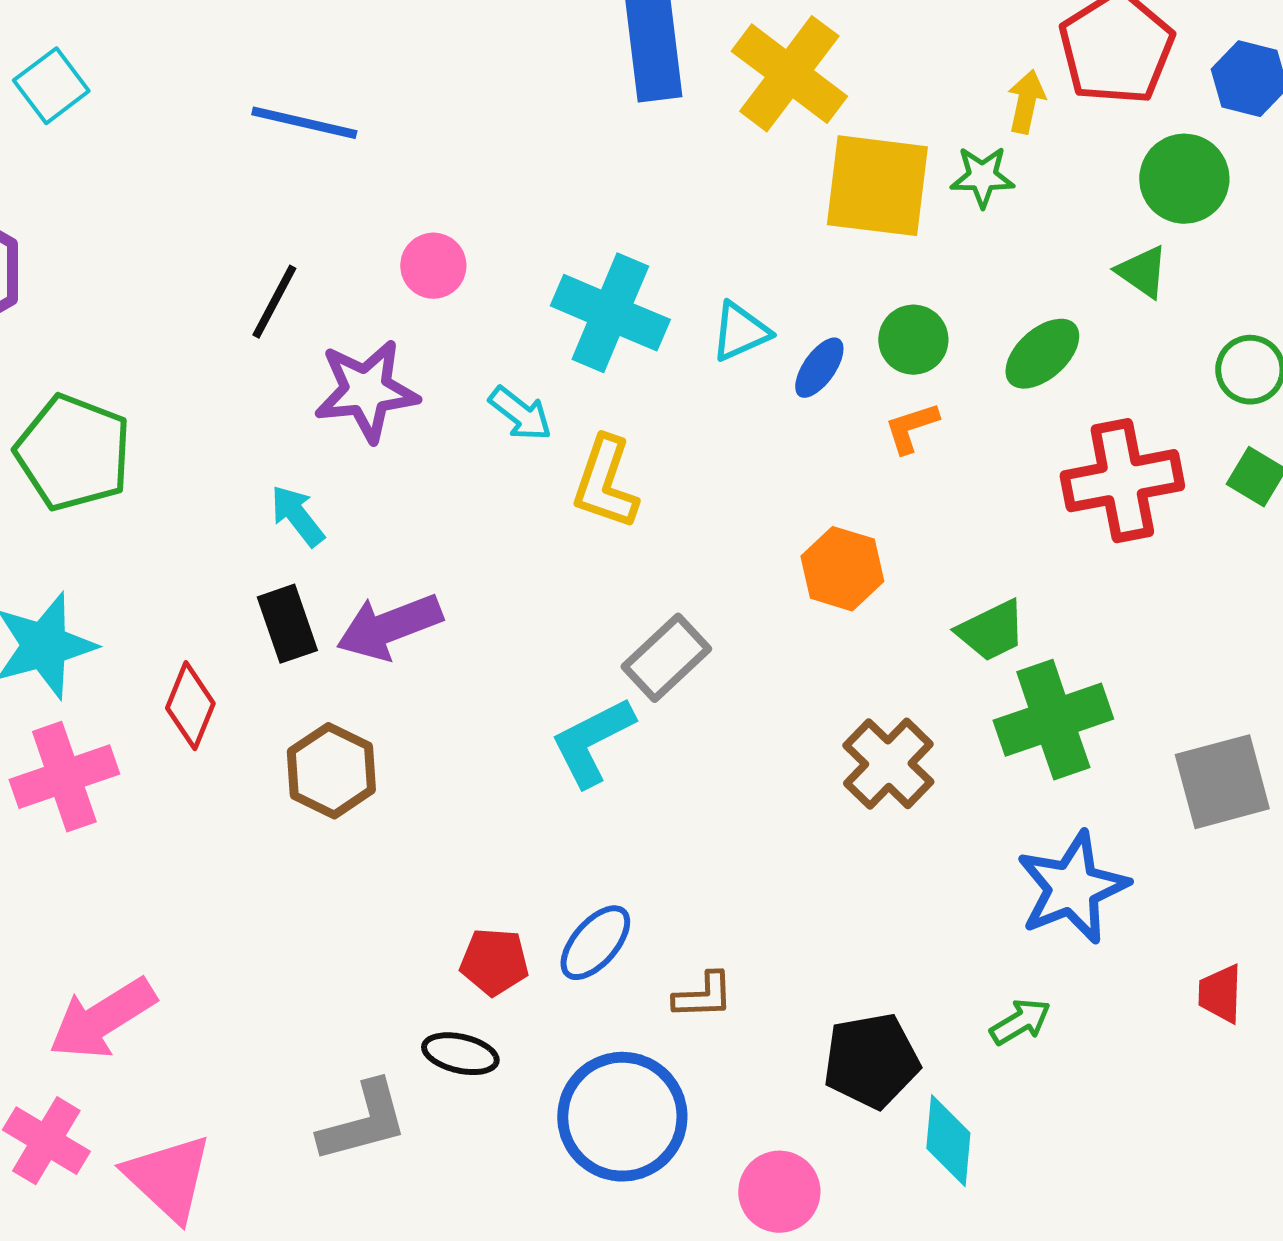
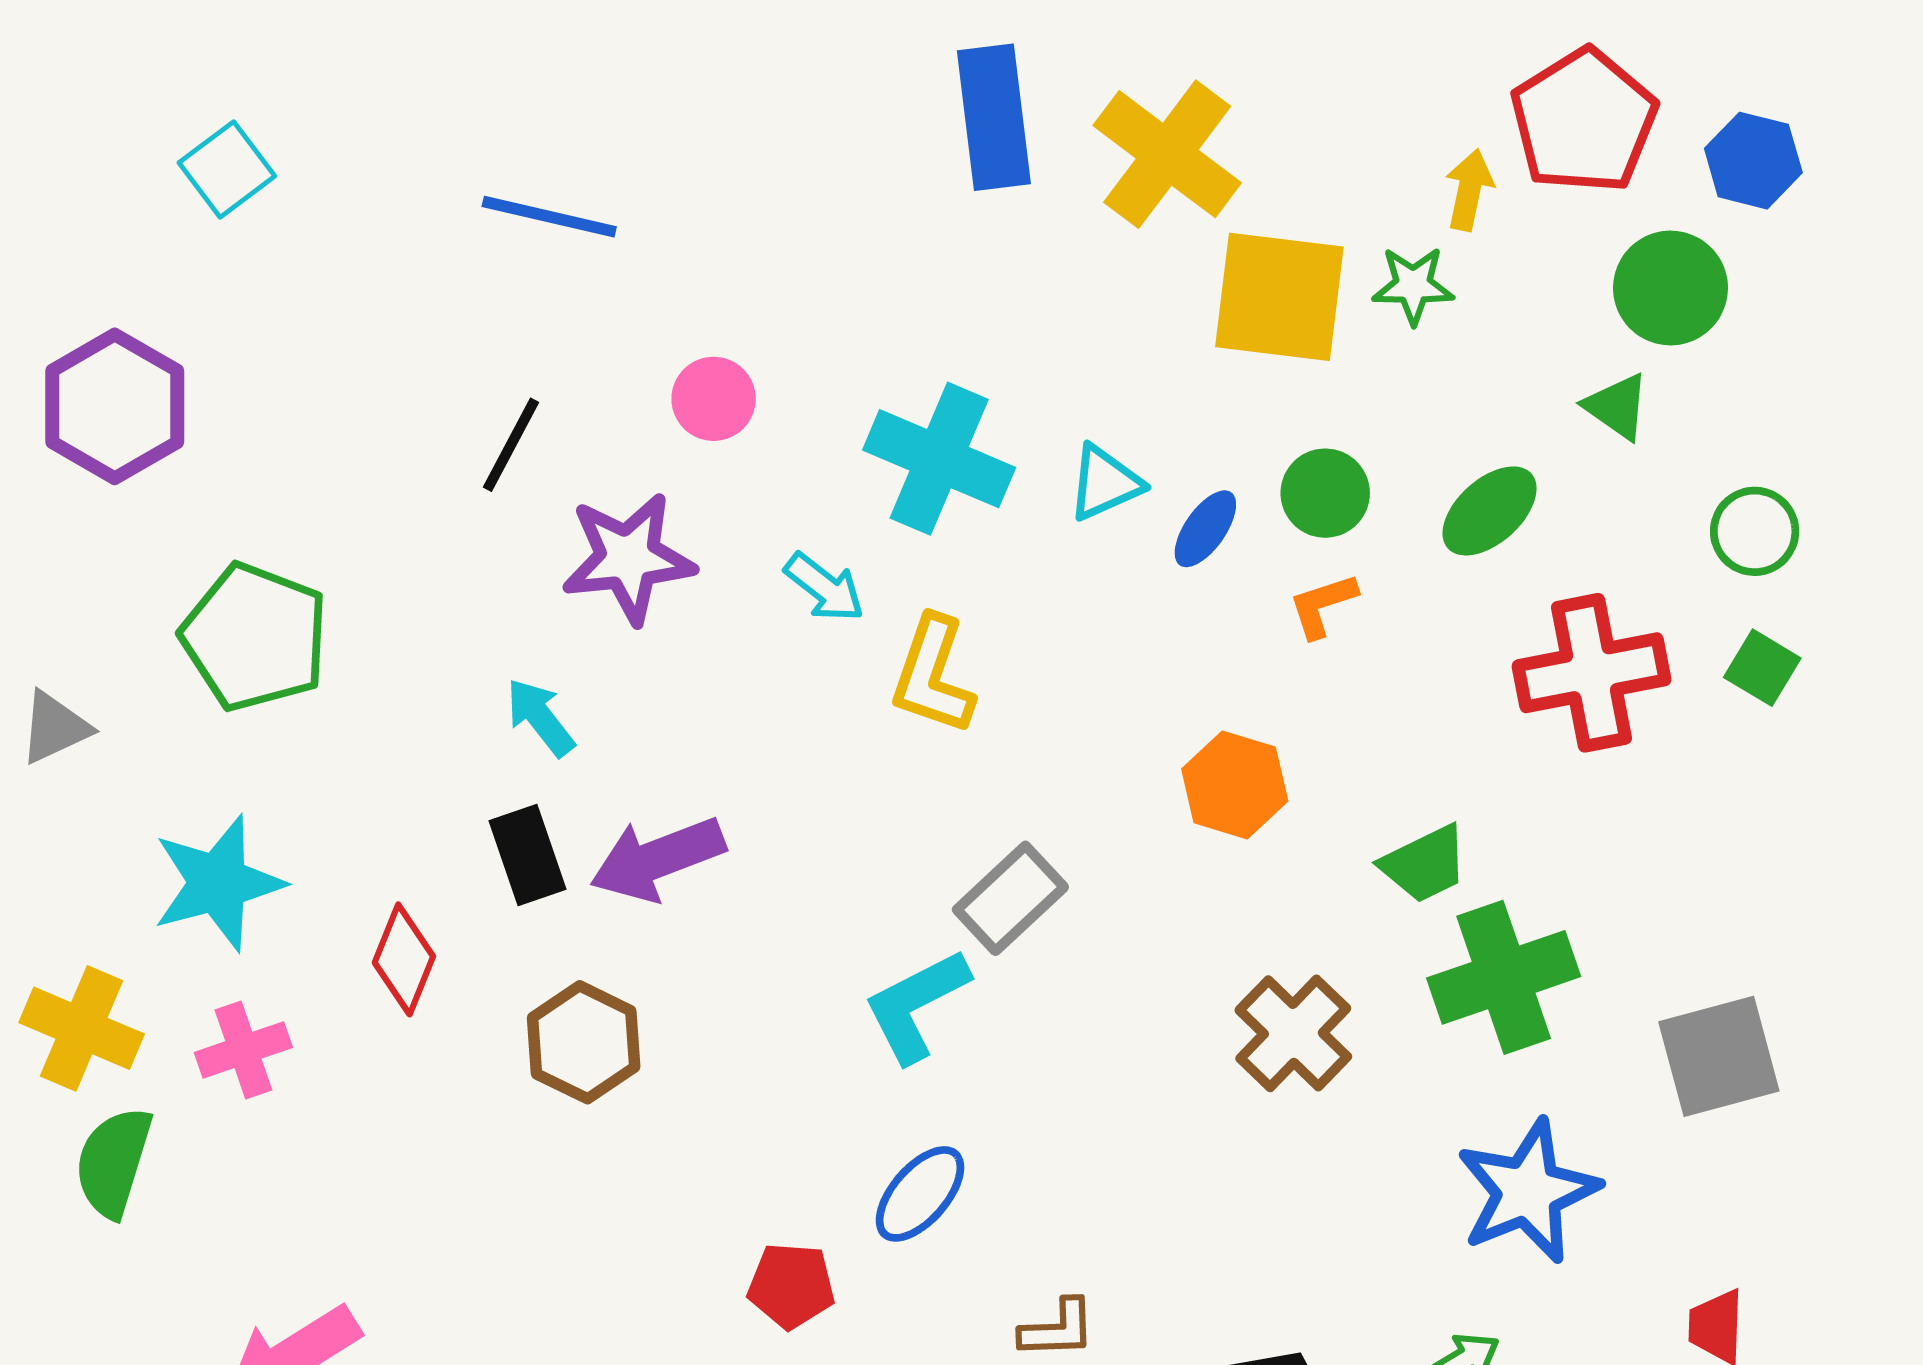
pink cross: (64, 777) -> (243, 1050), size x0.7
blue ellipse: (595, 943) -> (920, 1194), moved

